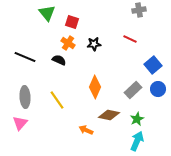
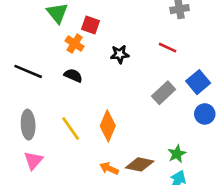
orange cross: (68, 43) -> (75, 44), moved
orange diamond: (95, 87) -> (108, 126), moved
gray rectangle: (133, 90) -> (164, 93), moved
brown diamond: (109, 115) -> (140, 164), moved
pink triangle: (20, 123) -> (33, 160), moved

